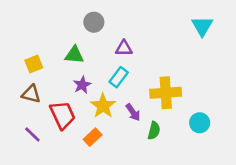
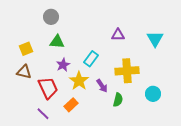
gray circle: (94, 22) -> (51, 17), moved
cyan triangle: (202, 26) -> (155, 39), moved
purple triangle: (124, 48) -> (118, 35), moved
purple line: (32, 135) -> (43, 114), moved

